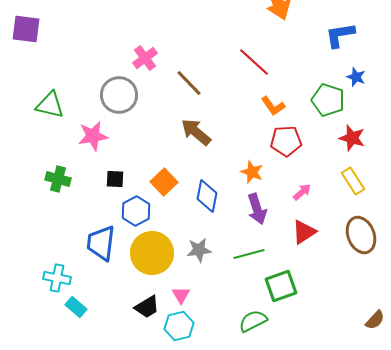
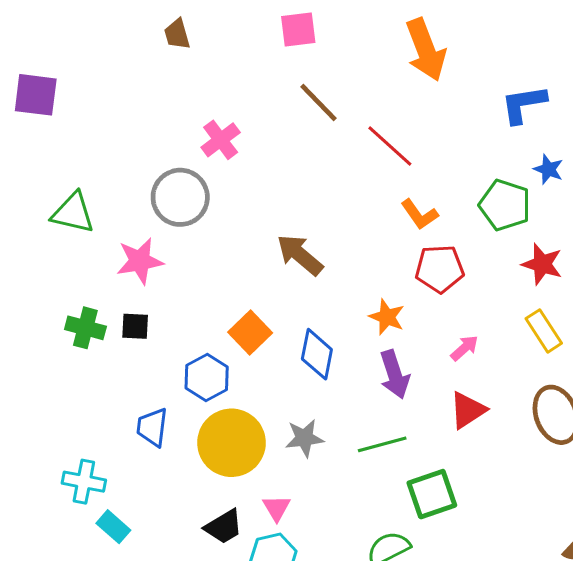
brown line: (189, 83) -> (318, 103), moved
black square: (115, 179) -> (135, 326), moved
blue trapezoid: (101, 243) -> (152, 427), size x0.7

